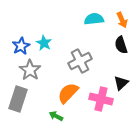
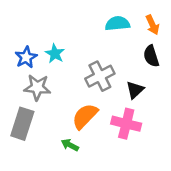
gray star: (30, 70) -> (37, 87), turned -30
black triangle: (121, 83) -> (135, 90), moved

